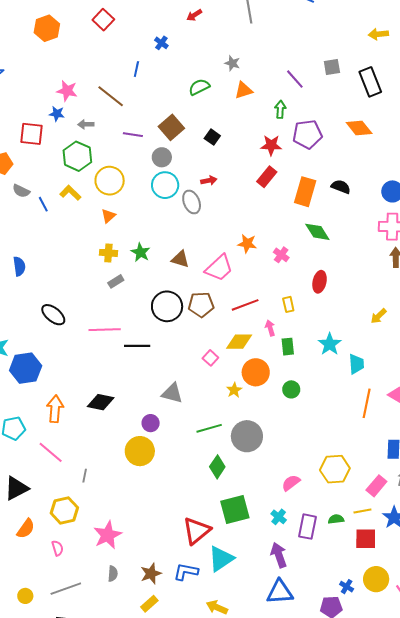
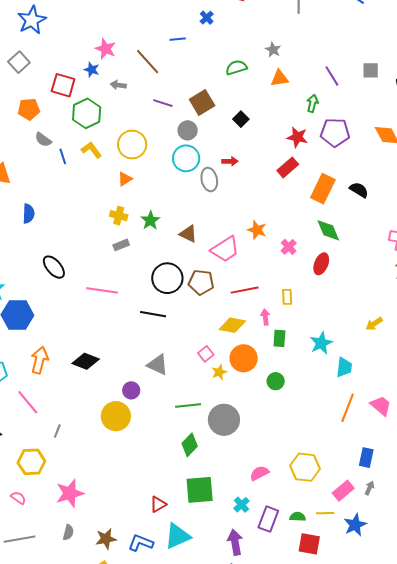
blue line: (136, 69) -> (178, 39), turned 63
green hexagon: (77, 156) -> (87, 113), moved
red ellipse: (320, 282) -> (321, 264), moved
black line: (137, 346) -> (153, 314), moved
pink square: (210, 358) -> (206, 354), moved
red triangle: (197, 531) -> (158, 504), size x0.6
red square: (366, 539) -> (309, 544), moved
pink semicircle: (57, 548) -> (18, 498), turned -49

